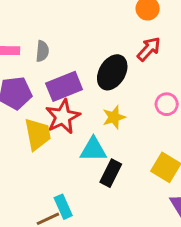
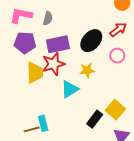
pink circle: (167, 104) -> (117, 56), moved
cyan triangle: (93, 149) -> (70, 89), turned -42
black rectangle: (111, 173) -> (95, 119), moved

